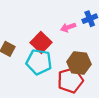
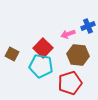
brown hexagon: (79, 63) -> (78, 55), moved

